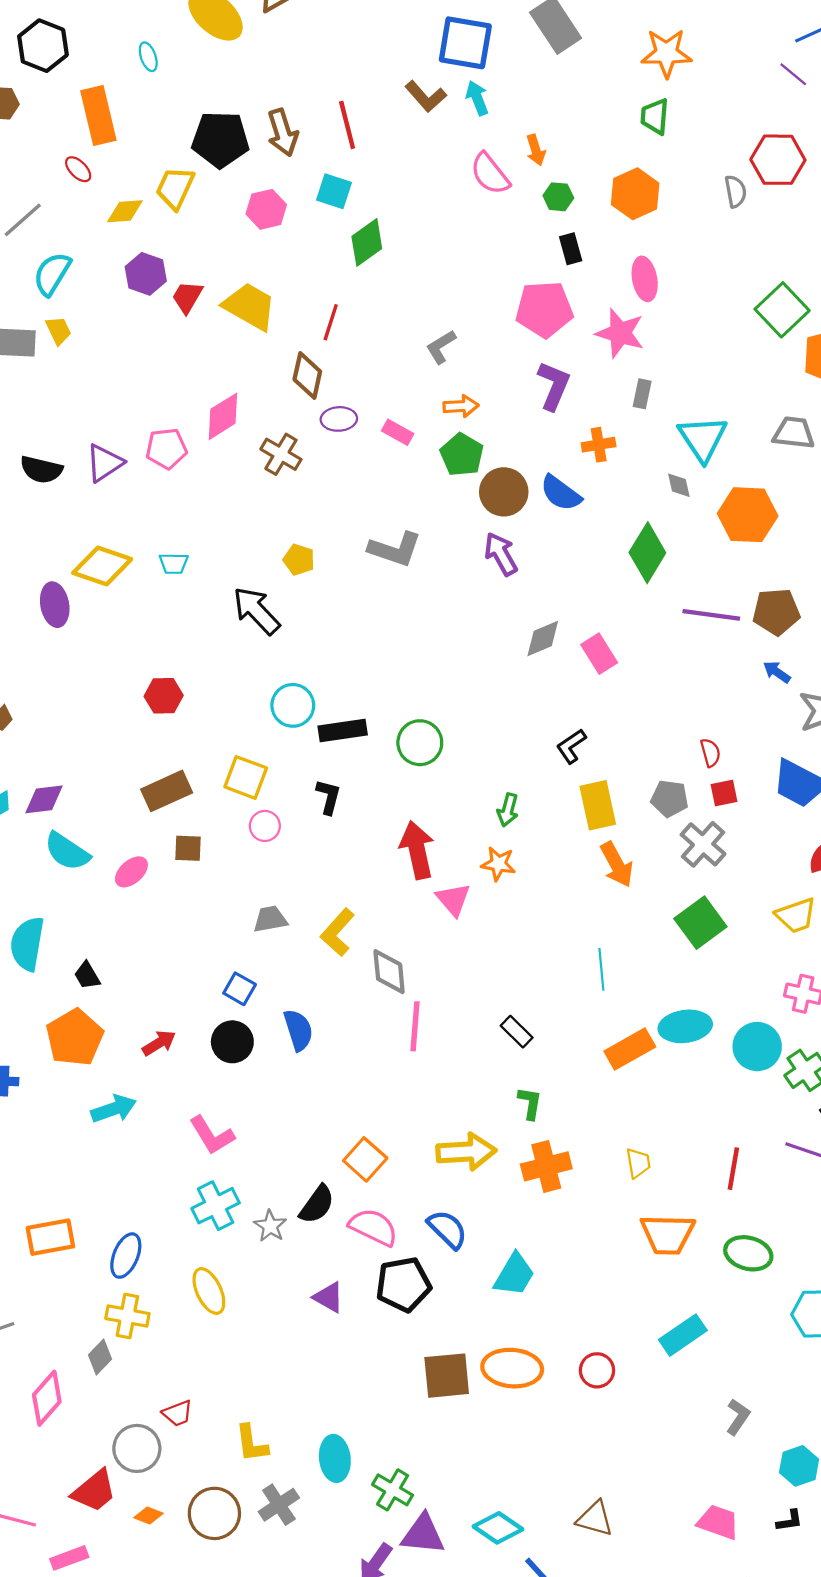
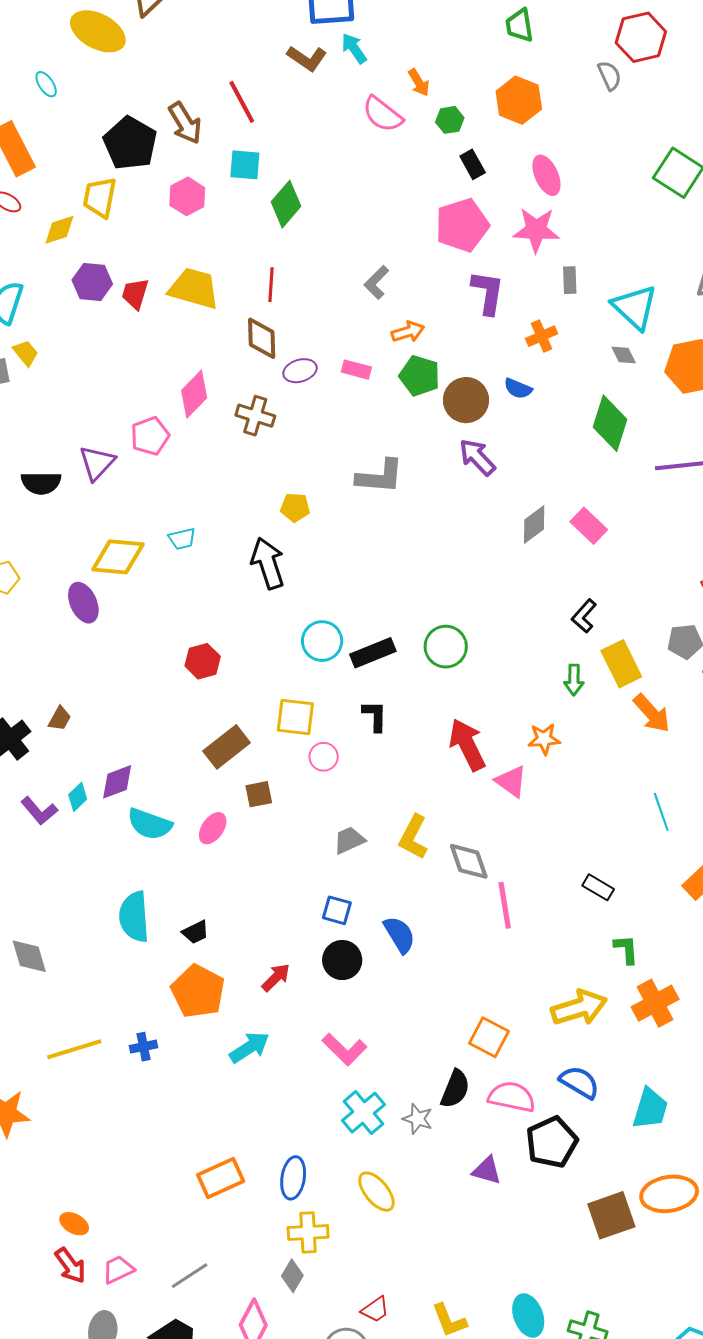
black pentagon: (220, 139) -> (130, 143), turned -30
blue semicircle: (561, 493) -> (518, 388), size x0.7
black arrow: (256, 611) -> (268, 563), turned 39
green arrow: (508, 810) -> (574, 680), moved
black trapezoid: (87, 975) -> (196, 932), turned -72

